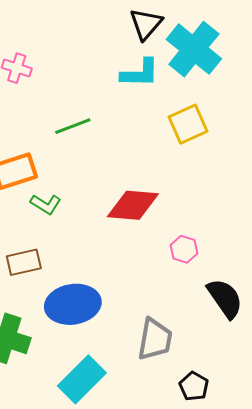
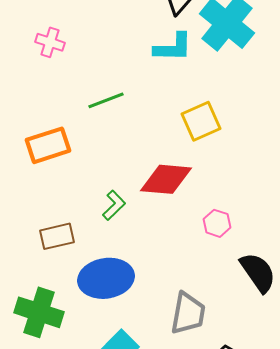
yellow square: (188, 124) -> (201, 121), moved
green L-shape: (46, 204) -> (114, 205), moved, turned -76

